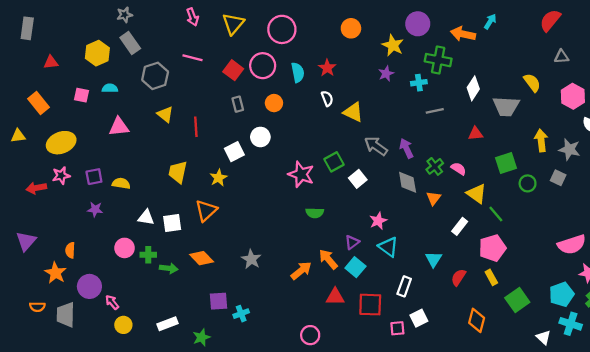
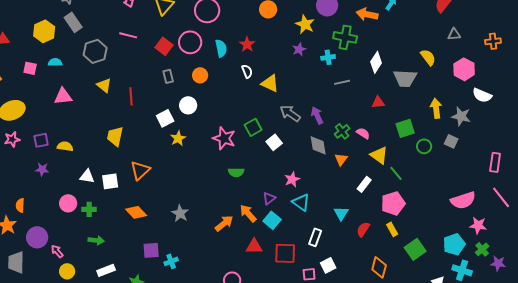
yellow star: (218, 178) -> (178, 138), moved
green arrow: (169, 268) -> (96, 240), moved

